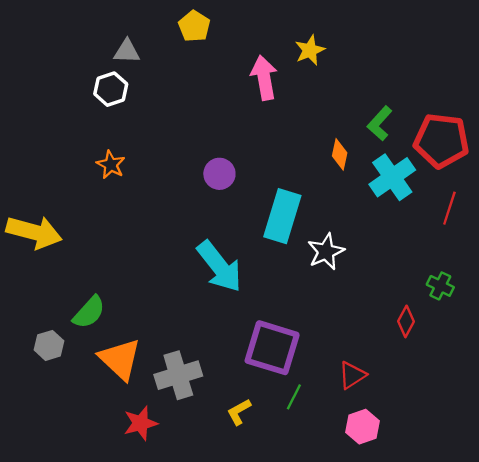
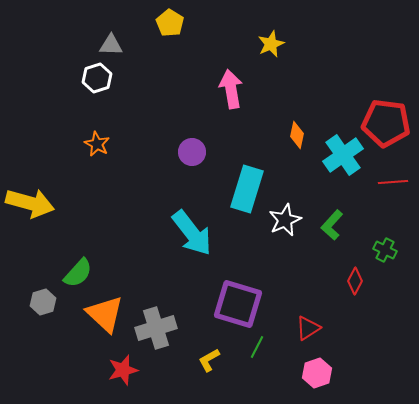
pink arrow: (264, 78) -> (231, 89), moved
green L-shape: (380, 123) -> (332, 225), moved
red line: (449, 208) -> (393, 182), turned 68

